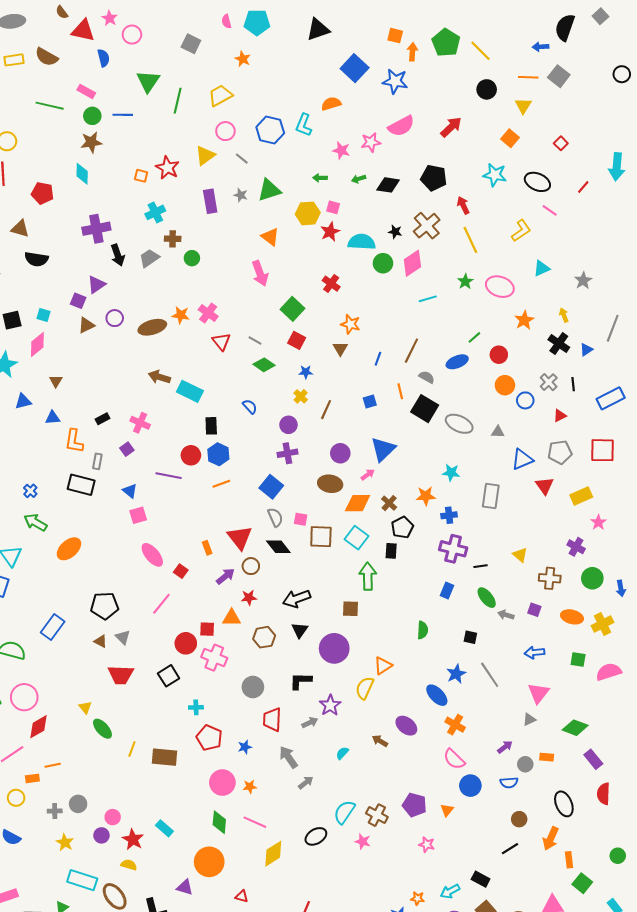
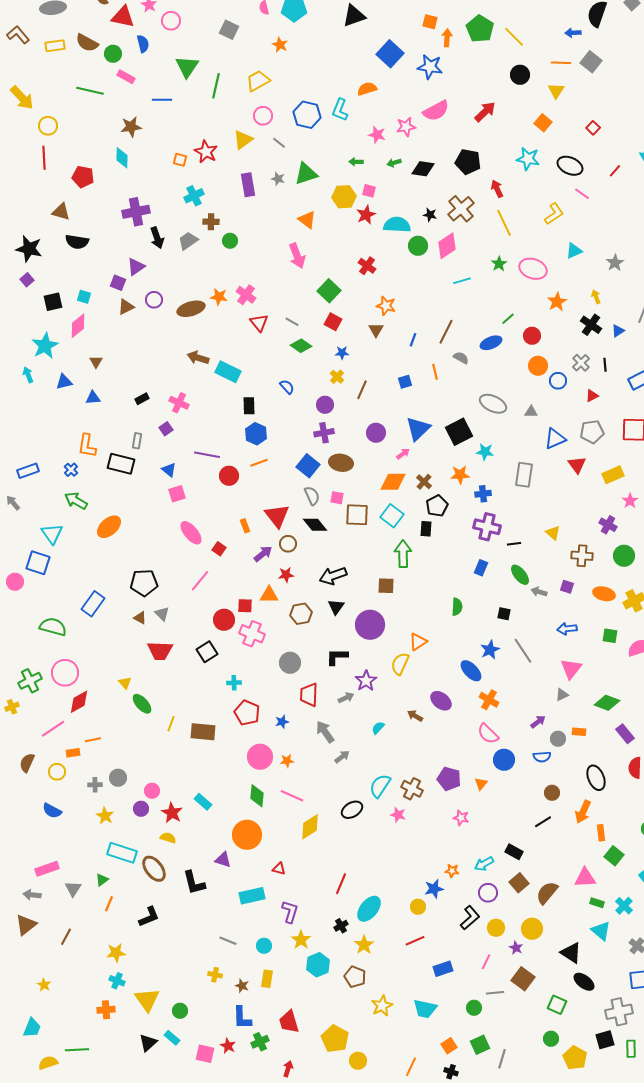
green circle: (92, 116) -> (113, 54), moved
black square: (425, 409) -> (459, 432), moved, turned 32
orange L-shape: (74, 441) -> (87, 446), moved
red circle: (191, 455) -> (229, 476), moved
brown ellipse: (330, 484) -> (341, 463), moved

